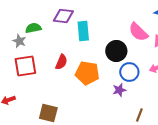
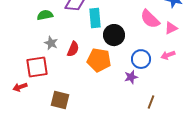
gray star: (19, 41) -> (51, 43), moved
black circle: (116, 51) -> (114, 35), moved
red square: (25, 66) -> (37, 67), moved

